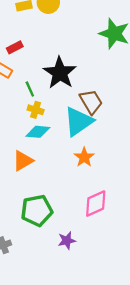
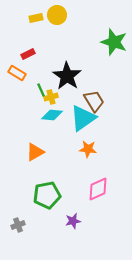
yellow cross: (36, 110) -> (51, 97), moved, turned -32
cyan diamond: (38, 132) -> (52, 115), moved
orange star: (84, 157) -> (88, 149), turned -30

